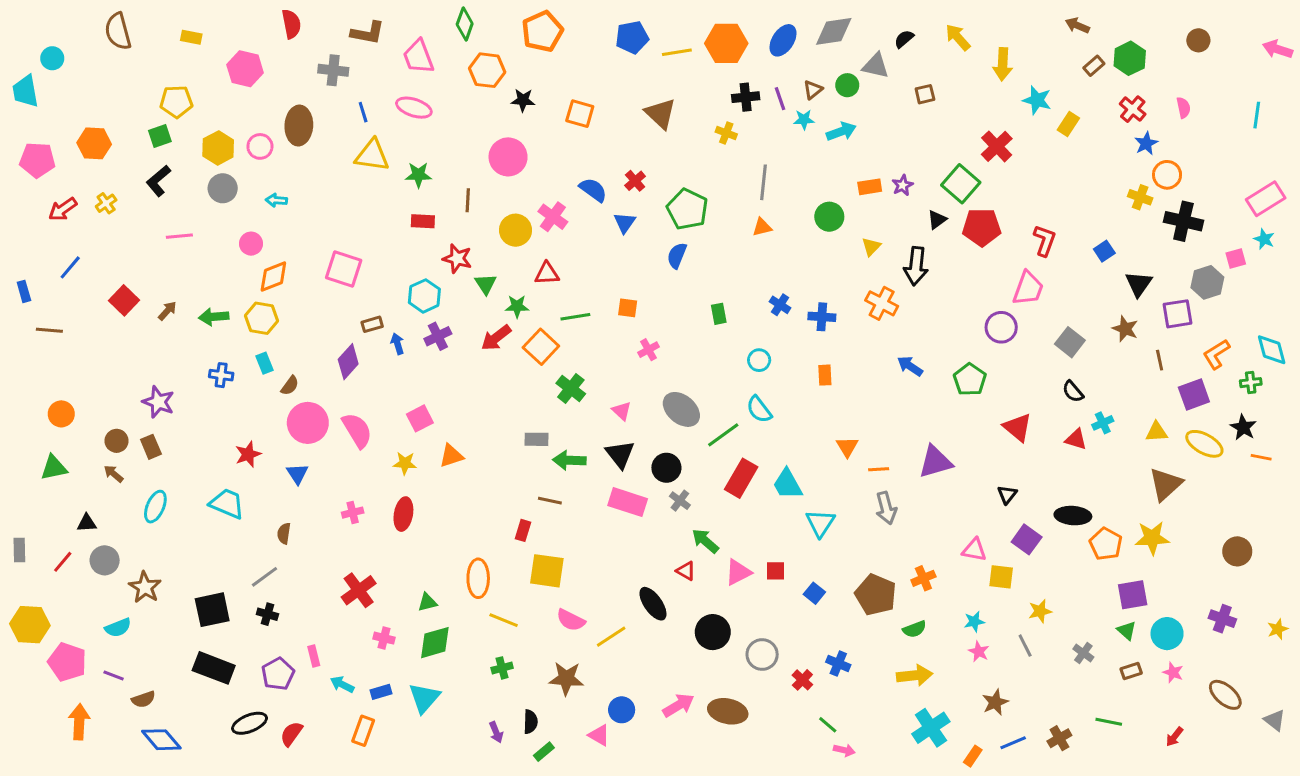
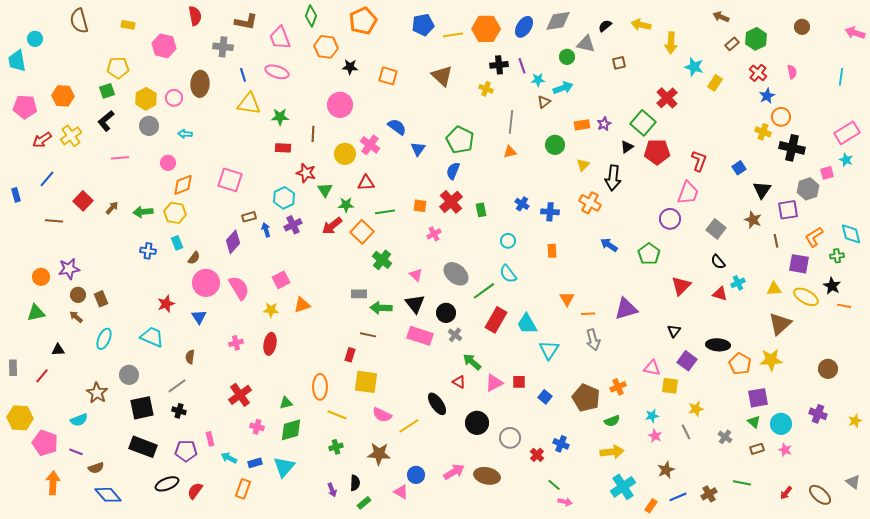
yellow arrow: (958, 37) -> (641, 25), turned -36
brown triangle: (813, 90) -> (544, 102), moved
red cross: (635, 181) -> (451, 202), moved, size x1.6
yellow cross: (106, 203) -> (71, 136), size x1.5
brown line: (49, 330) -> (54, 221), moved
purple square: (1194, 395) -> (799, 264), turned 30
purple star: (158, 402) -> (69, 269), moved, turned -30
red triangle: (1018, 427) -> (681, 286), turned 35
gray circle: (105, 560) -> (129, 375), moved
purple pentagon: (278, 674) -> (186, 451), turned 30
brown ellipse: (1225, 695) -> (820, 495), moved

